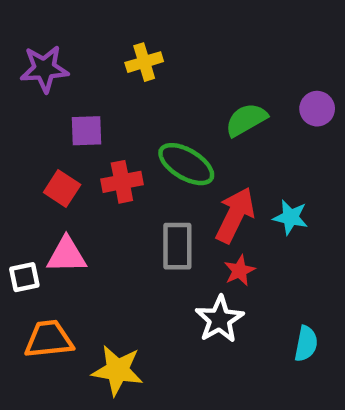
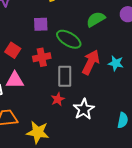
purple square: (86, 131) -> (41, 24), moved
red cross: (122, 182) -> (42, 57), moved
red star: (239, 271) -> (58, 99), moved

